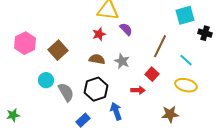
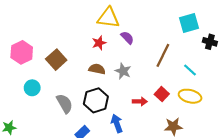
red square: (152, 74) -> (162, 94), moved
cyan circle: (46, 80) -> (32, 88), moved

